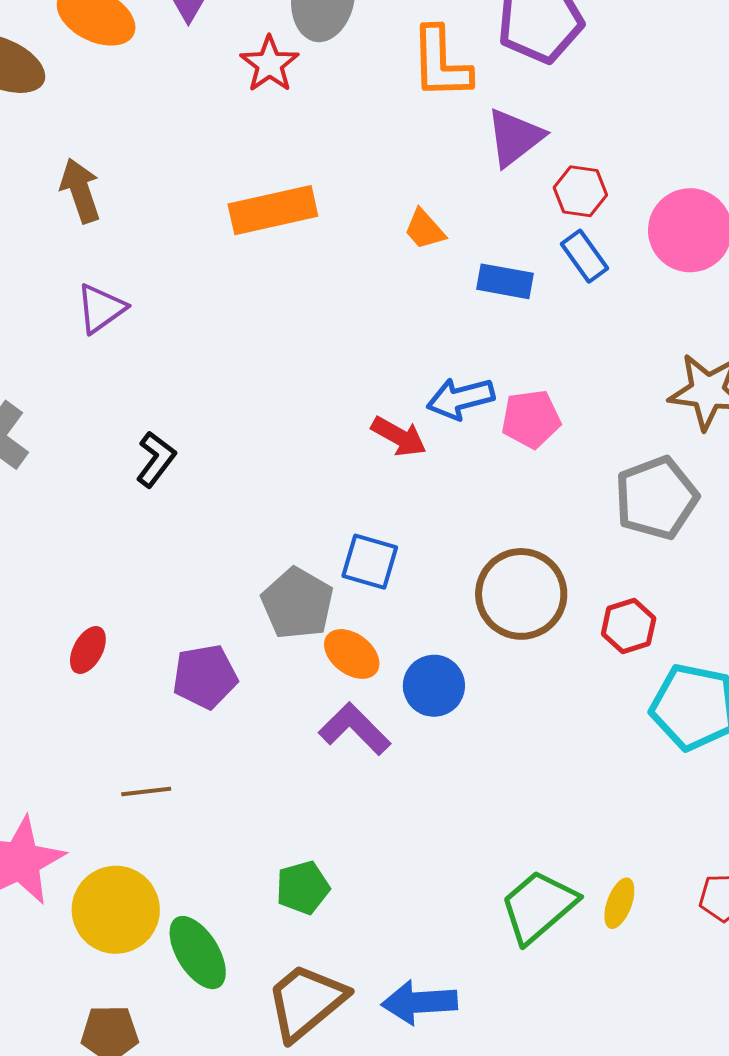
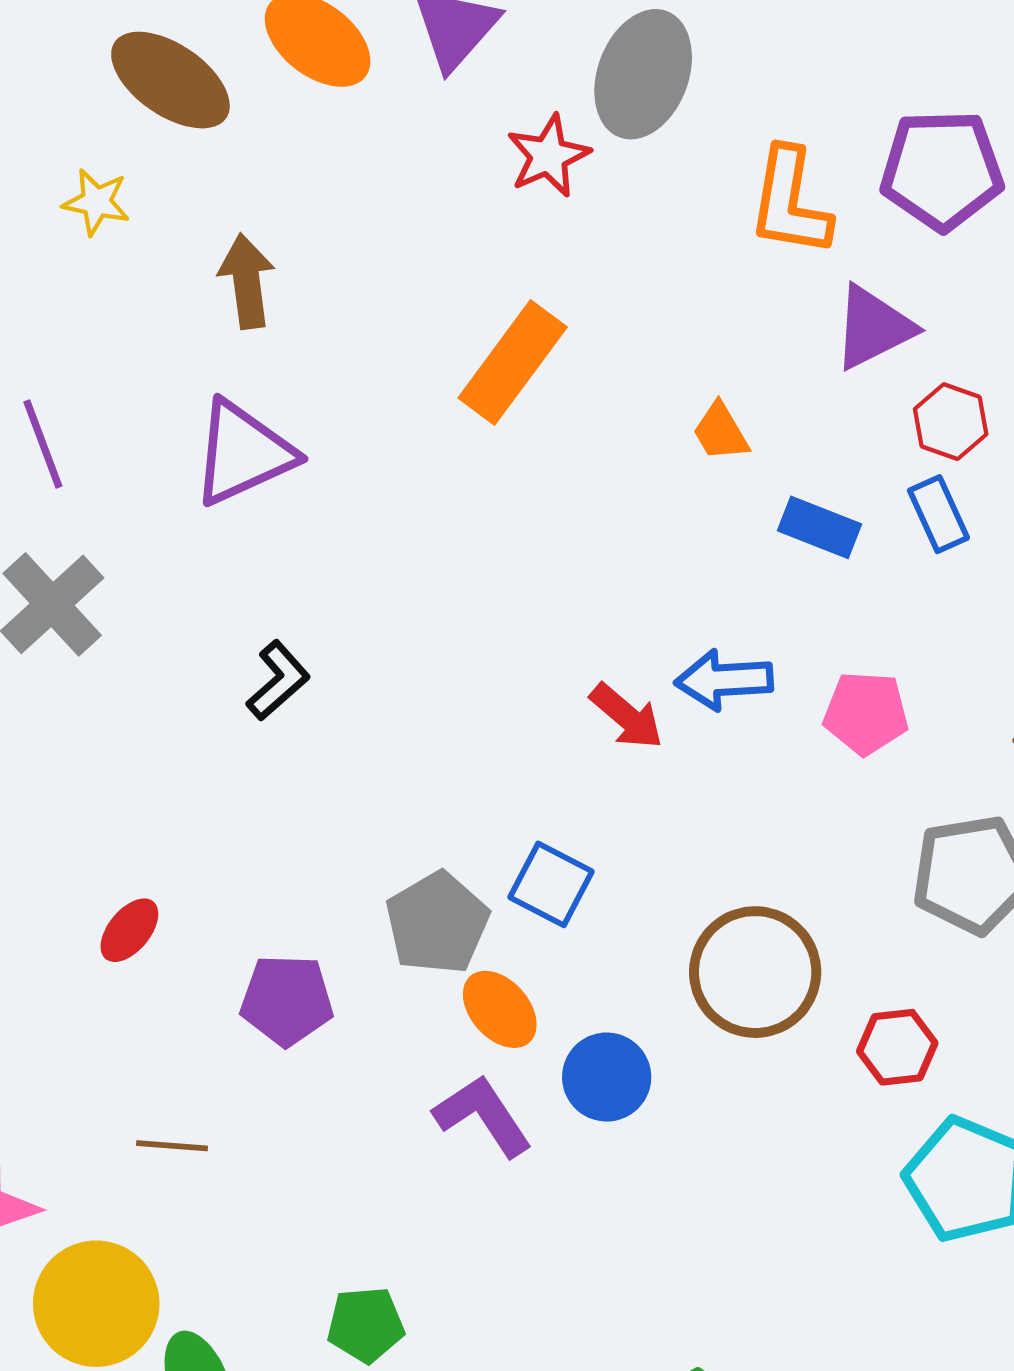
orange rectangle: (273, 210) -> (513, 362), turned -52
purple triangle: (101, 308) -> (243, 453), size x1.5
pink pentagon: (531, 419) -> (866, 713), moved

